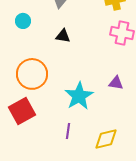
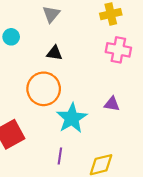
orange circle: (32, 74) -> (44, 89), moved

